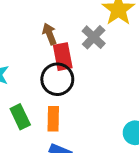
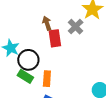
black circle: (57, 79) -> (28, 60), moved
green rectangle: (20, 117) -> (25, 76), turned -35

